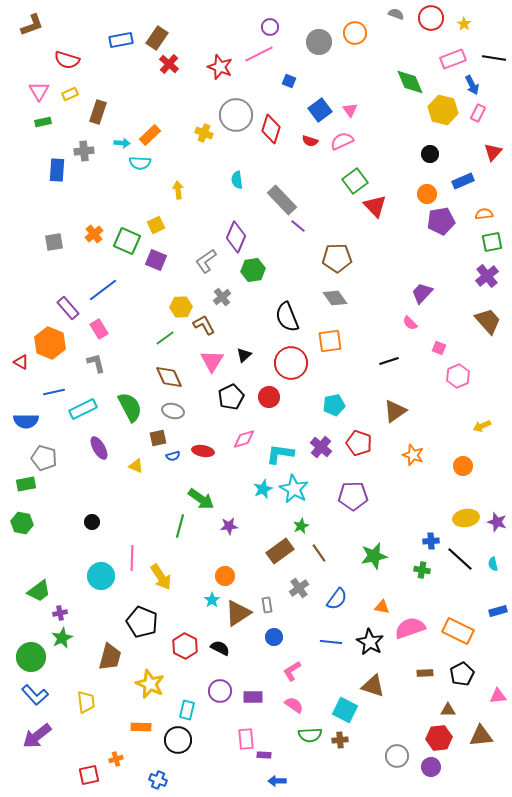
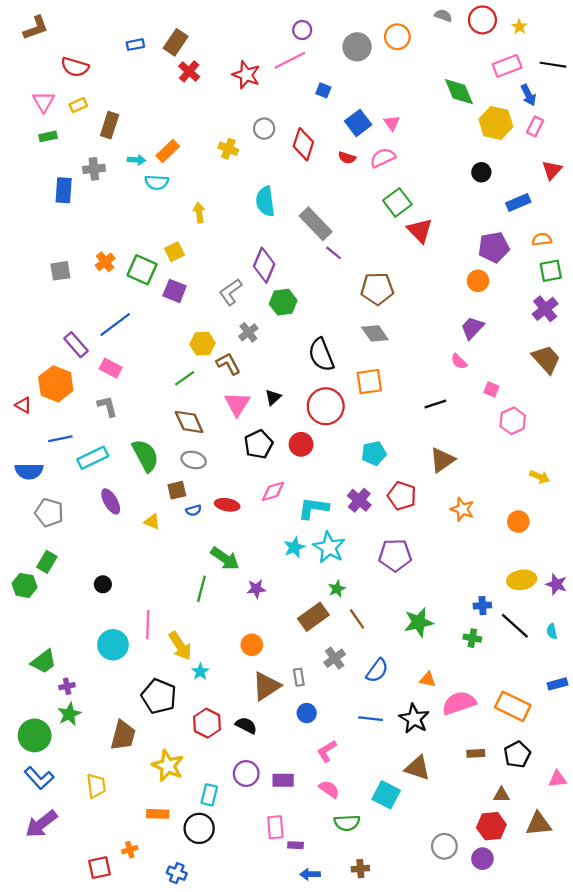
blue rectangle: (121, 40) -> (135, 45), size x0.7
gray circle: (236, 115) -> (264, 129), size x0.6
cyan semicircle: (237, 180) -> (265, 201), size x1.5
orange circle: (427, 194) -> (478, 281), moved
pink rectangle: (99, 329) -> (111, 368), turned -30
yellow arrow: (482, 426) -> (540, 477), turned -132
green rectangle: (26, 484) -> (47, 562), moved, turned -48
cyan star: (212, 600) -> (200, 672), moved
brown cross: (340, 740) -> (360, 869), moved

